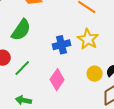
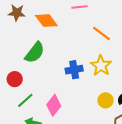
green line: (22, 68) -> (25, 100), moved
pink diamond: (57, 80) -> (54, 105), moved

